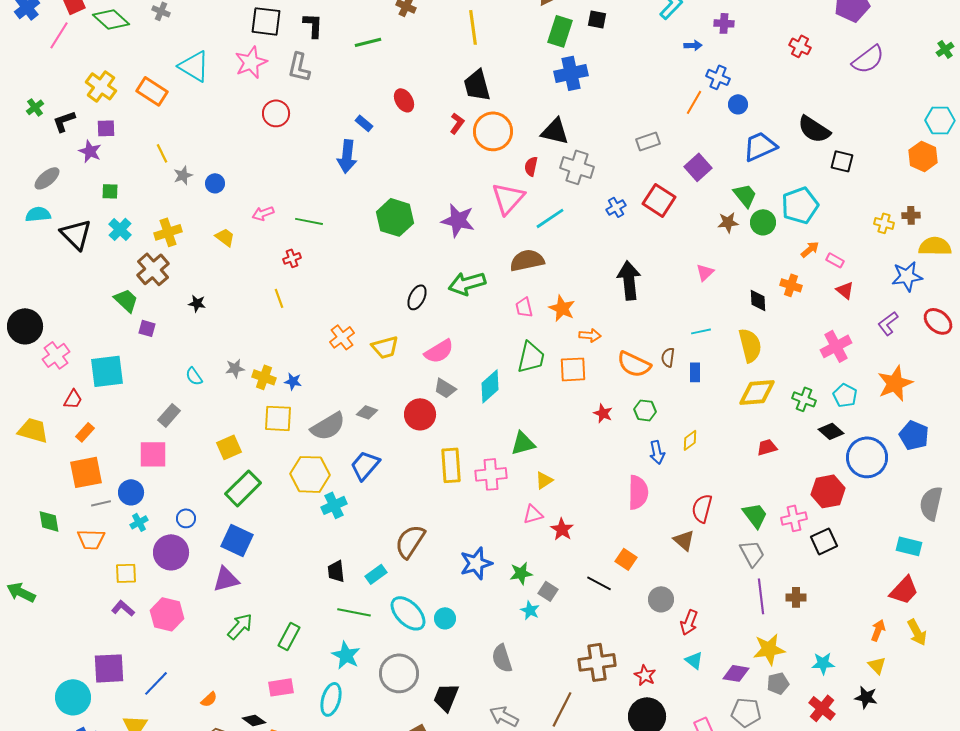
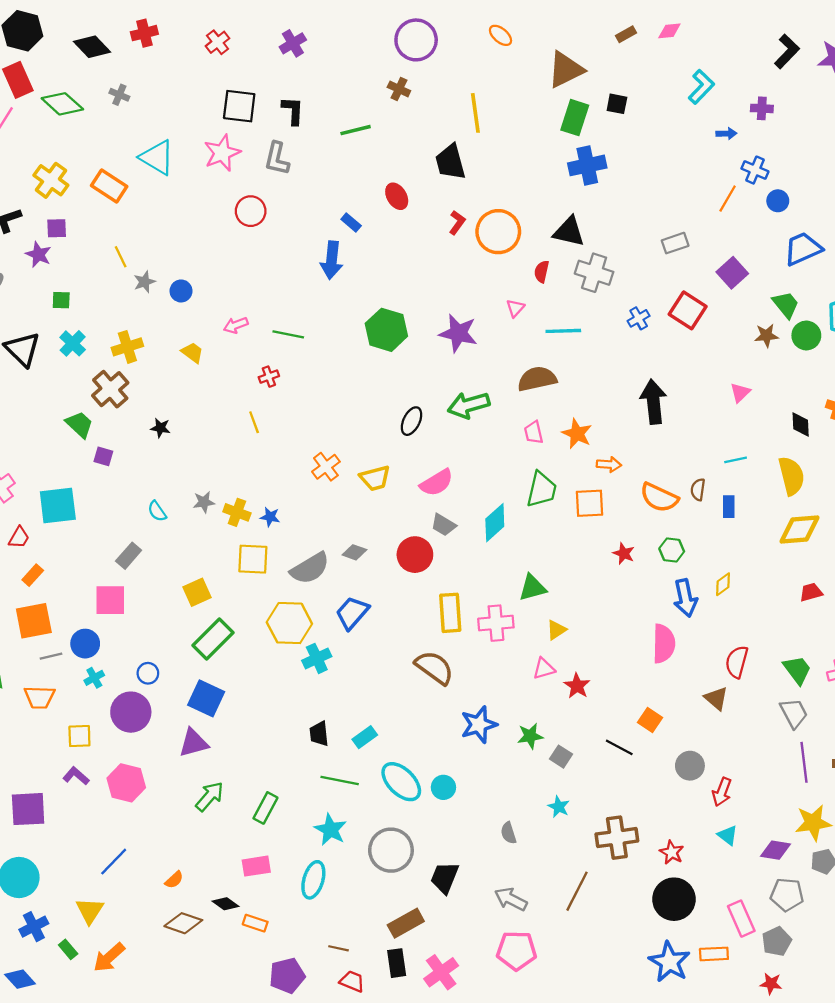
black trapezoid: (477, 85) -> (450, 162), moved
pink triangle: (508, 198) -> (515, 308), size x0.5
cyan line: (550, 218) -> (563, 331), turned 32
blue arrow: (657, 452) -> (685, 598), size x1.4
brown semicircle: (410, 541) -> (434, 668), moved, turned 93
cyan star: (530, 610) -> (559, 807), moved
gray semicircle: (502, 658) -> (509, 833), size x0.7
purple square: (109, 668) -> (28, 809), moved

